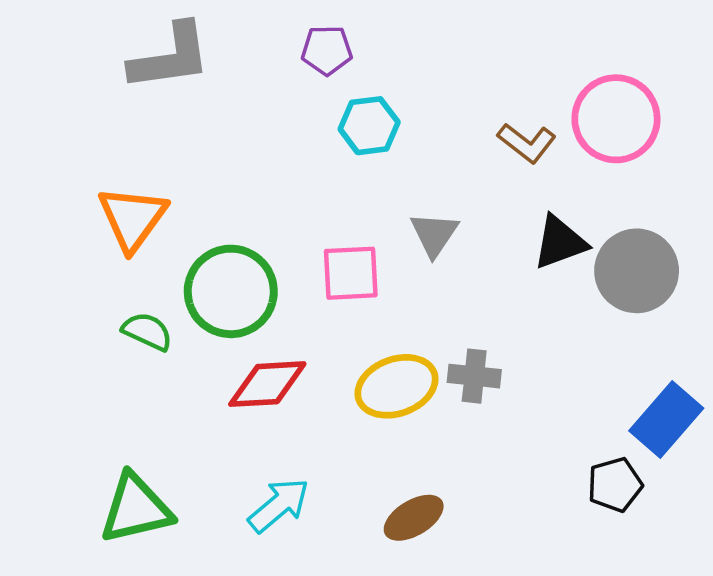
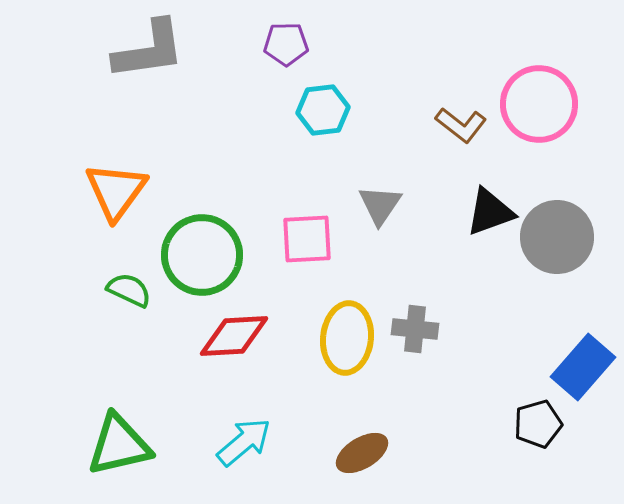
yellow ellipse: (397, 386) -> (347, 338), turned -64

